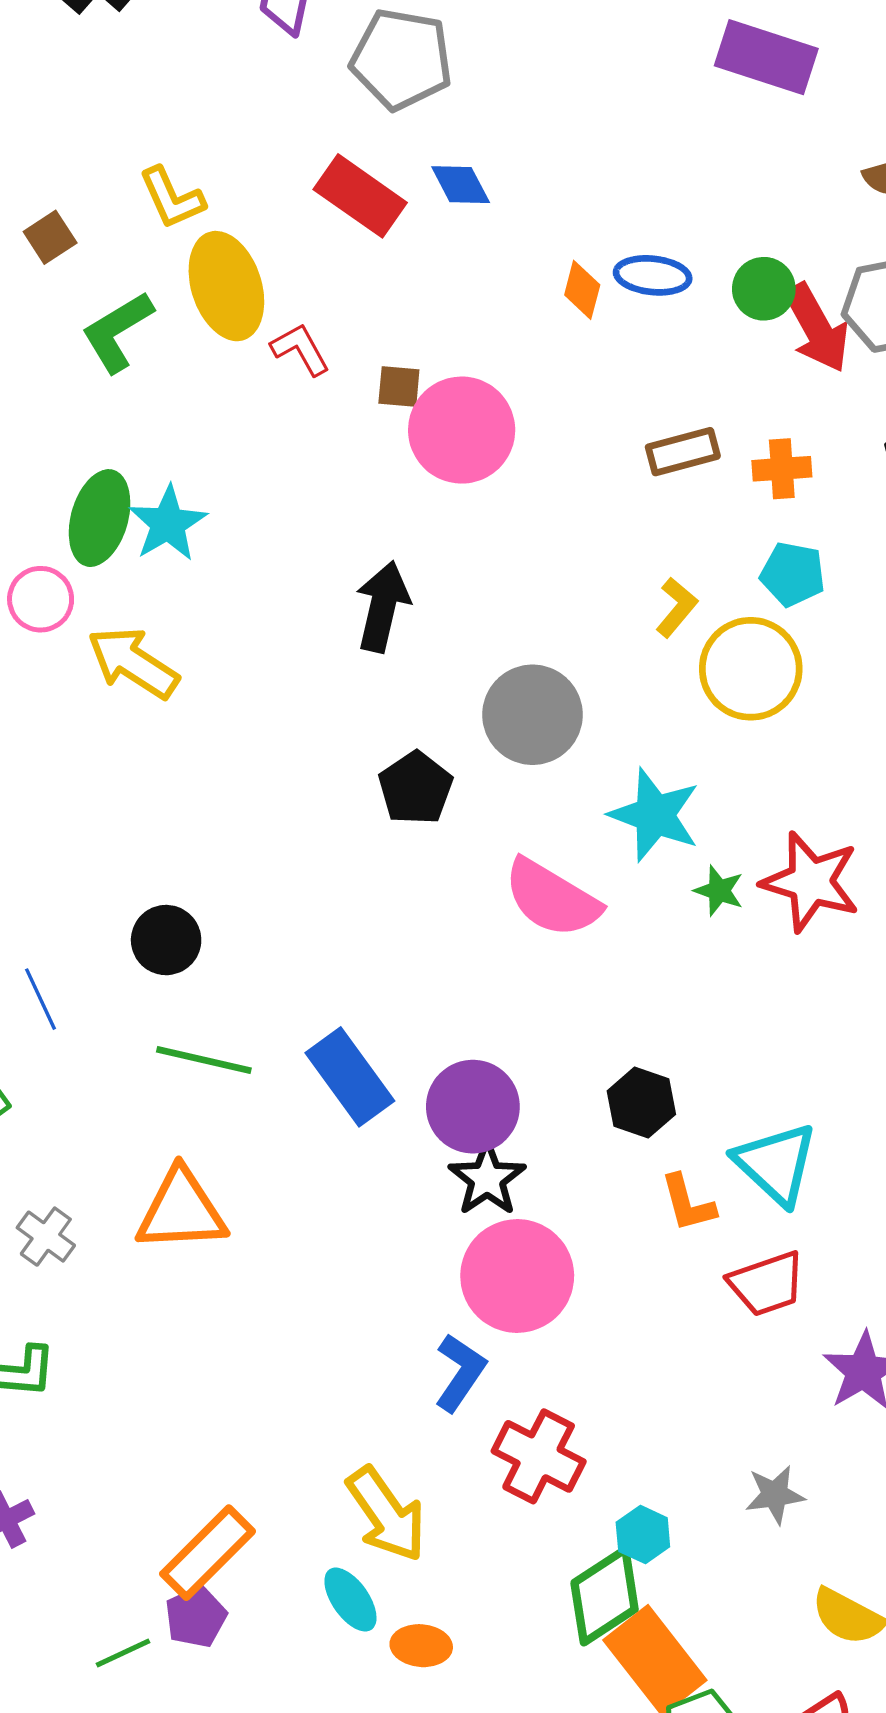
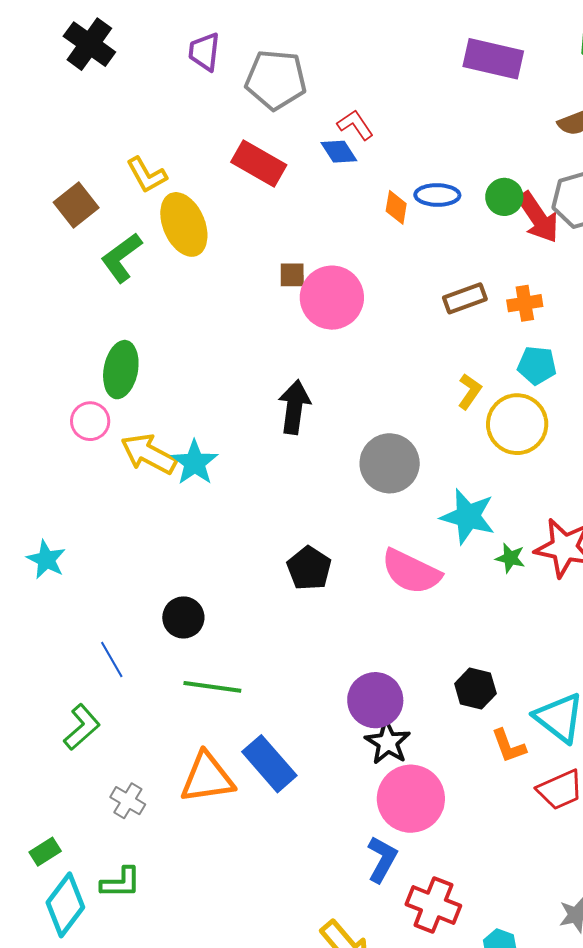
blue diamond: (461, 185) -> (339, 152), moved
brown square: (50, 237) -> (76, 205), size x1.4
red L-shape: (300, 349) -> (355, 125), moved
cyan star: (168, 524) -> (195, 463), moved
black pentagon: (416, 788) -> (309, 568), moved
blue rectangle: (350, 1077) -> (269, 764), moved

